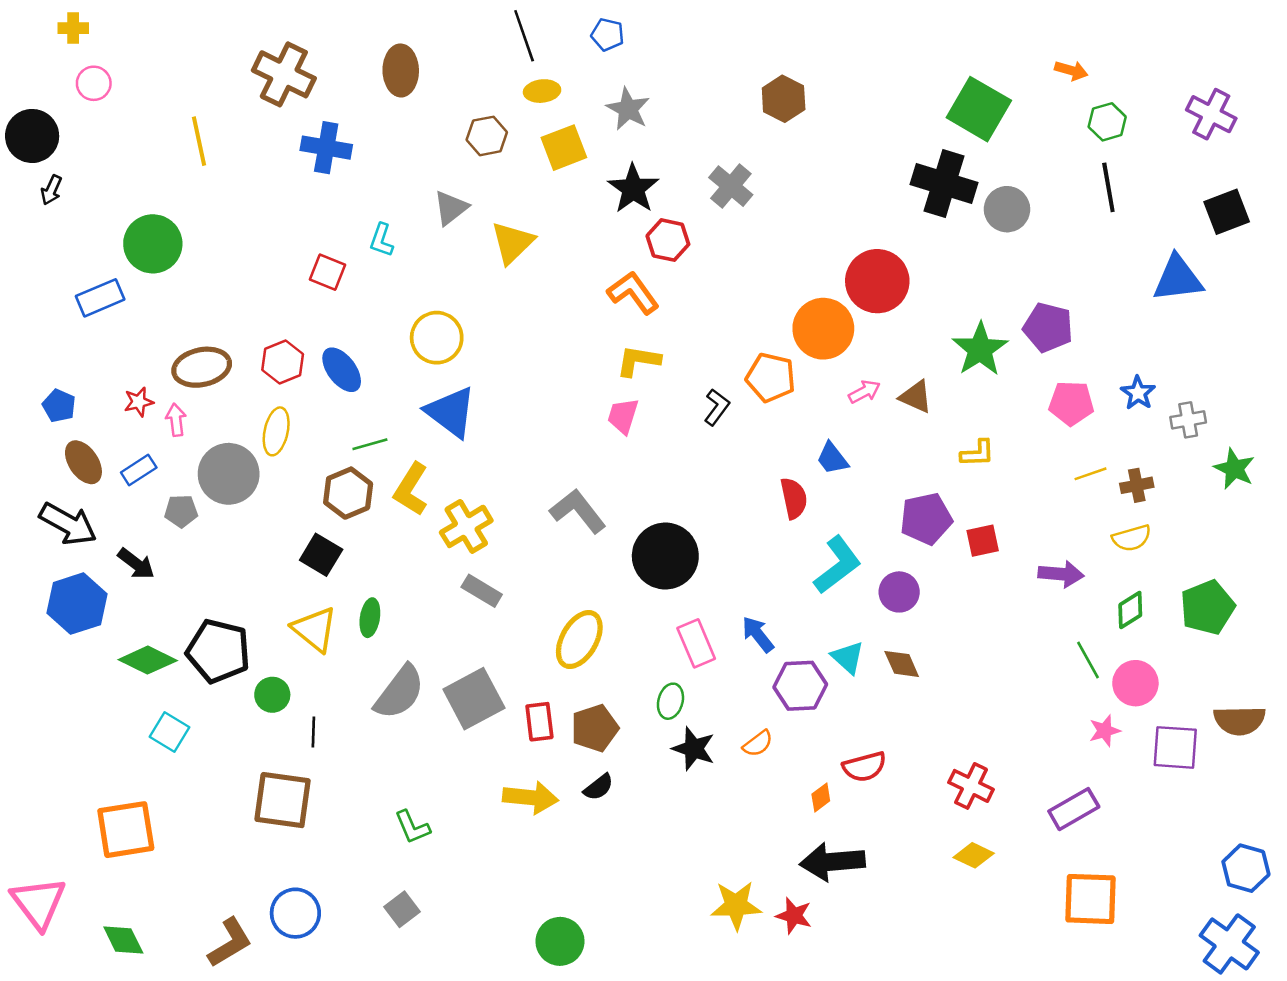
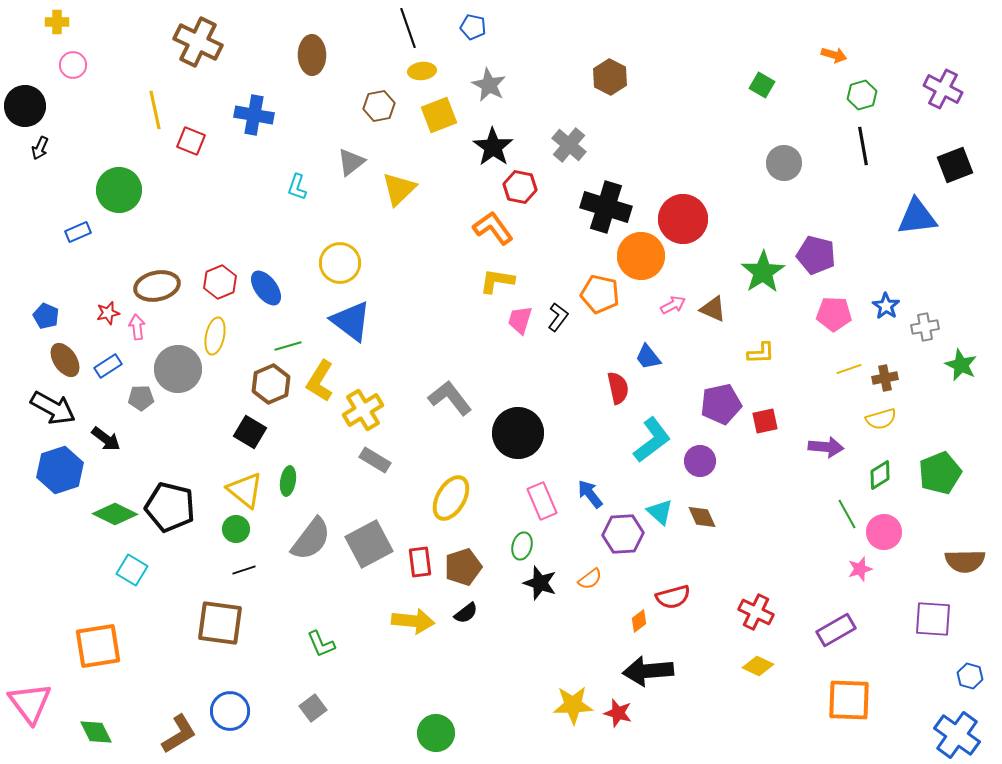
brown cross: (284, 74) -> (198, 42), moved
green square: (979, 109) -> (762, 85), size x0.5
black cross: (944, 184) -> (606, 207), moved
red square: (328, 272) -> (191, 141), moved
blue rectangle: (100, 298) -> (78, 232), size x0.7
pink trapezoid: (623, 416) -> (520, 320), moved
green circle: (272, 695) -> (236, 529), moved
black line: (313, 732) -> (244, 570), turned 70
purple square: (1175, 747) -> (933, 619), moved
blue hexagon: (1246, 868) -> (970, 676), size x0.7

